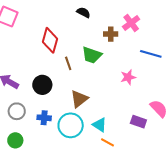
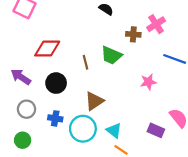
red diamond: (50, 40) -> (47, 49), moved, turned 70

